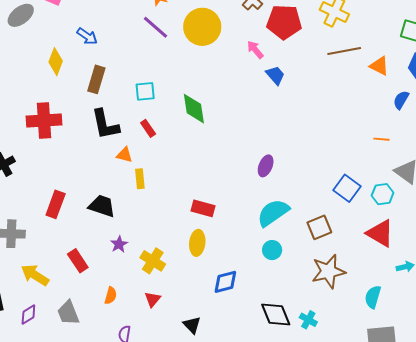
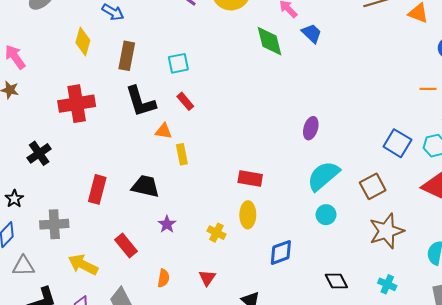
green diamond: (194, 109) -> (269, 41), moved
yellow cross: (153, 261) -> (216, 233), moved, size x0.7
black diamond: (276, 314) -> (336, 281), size x0.7
cyan cross: (308, 320) -> (387, 284), moved

